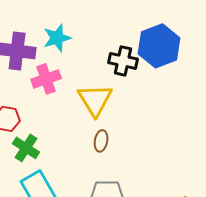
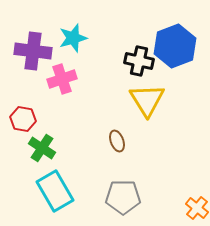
yellow triangle: (95, 100) -> (147, 100), moved
brown ellipse: (101, 141) -> (117, 141), turned -30

